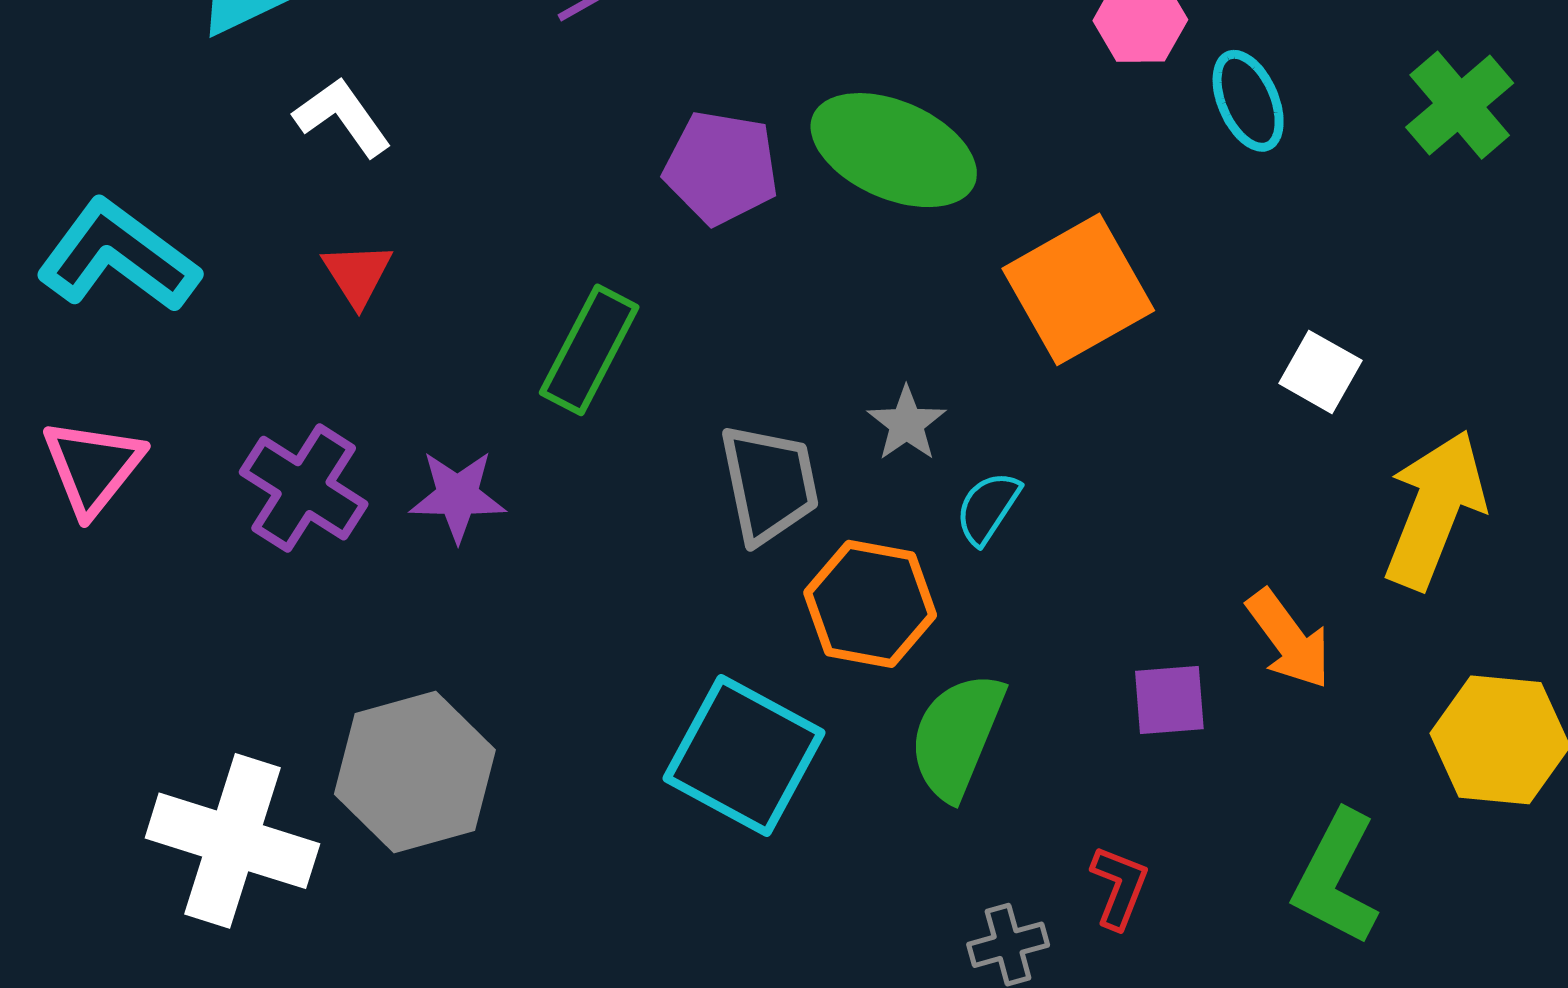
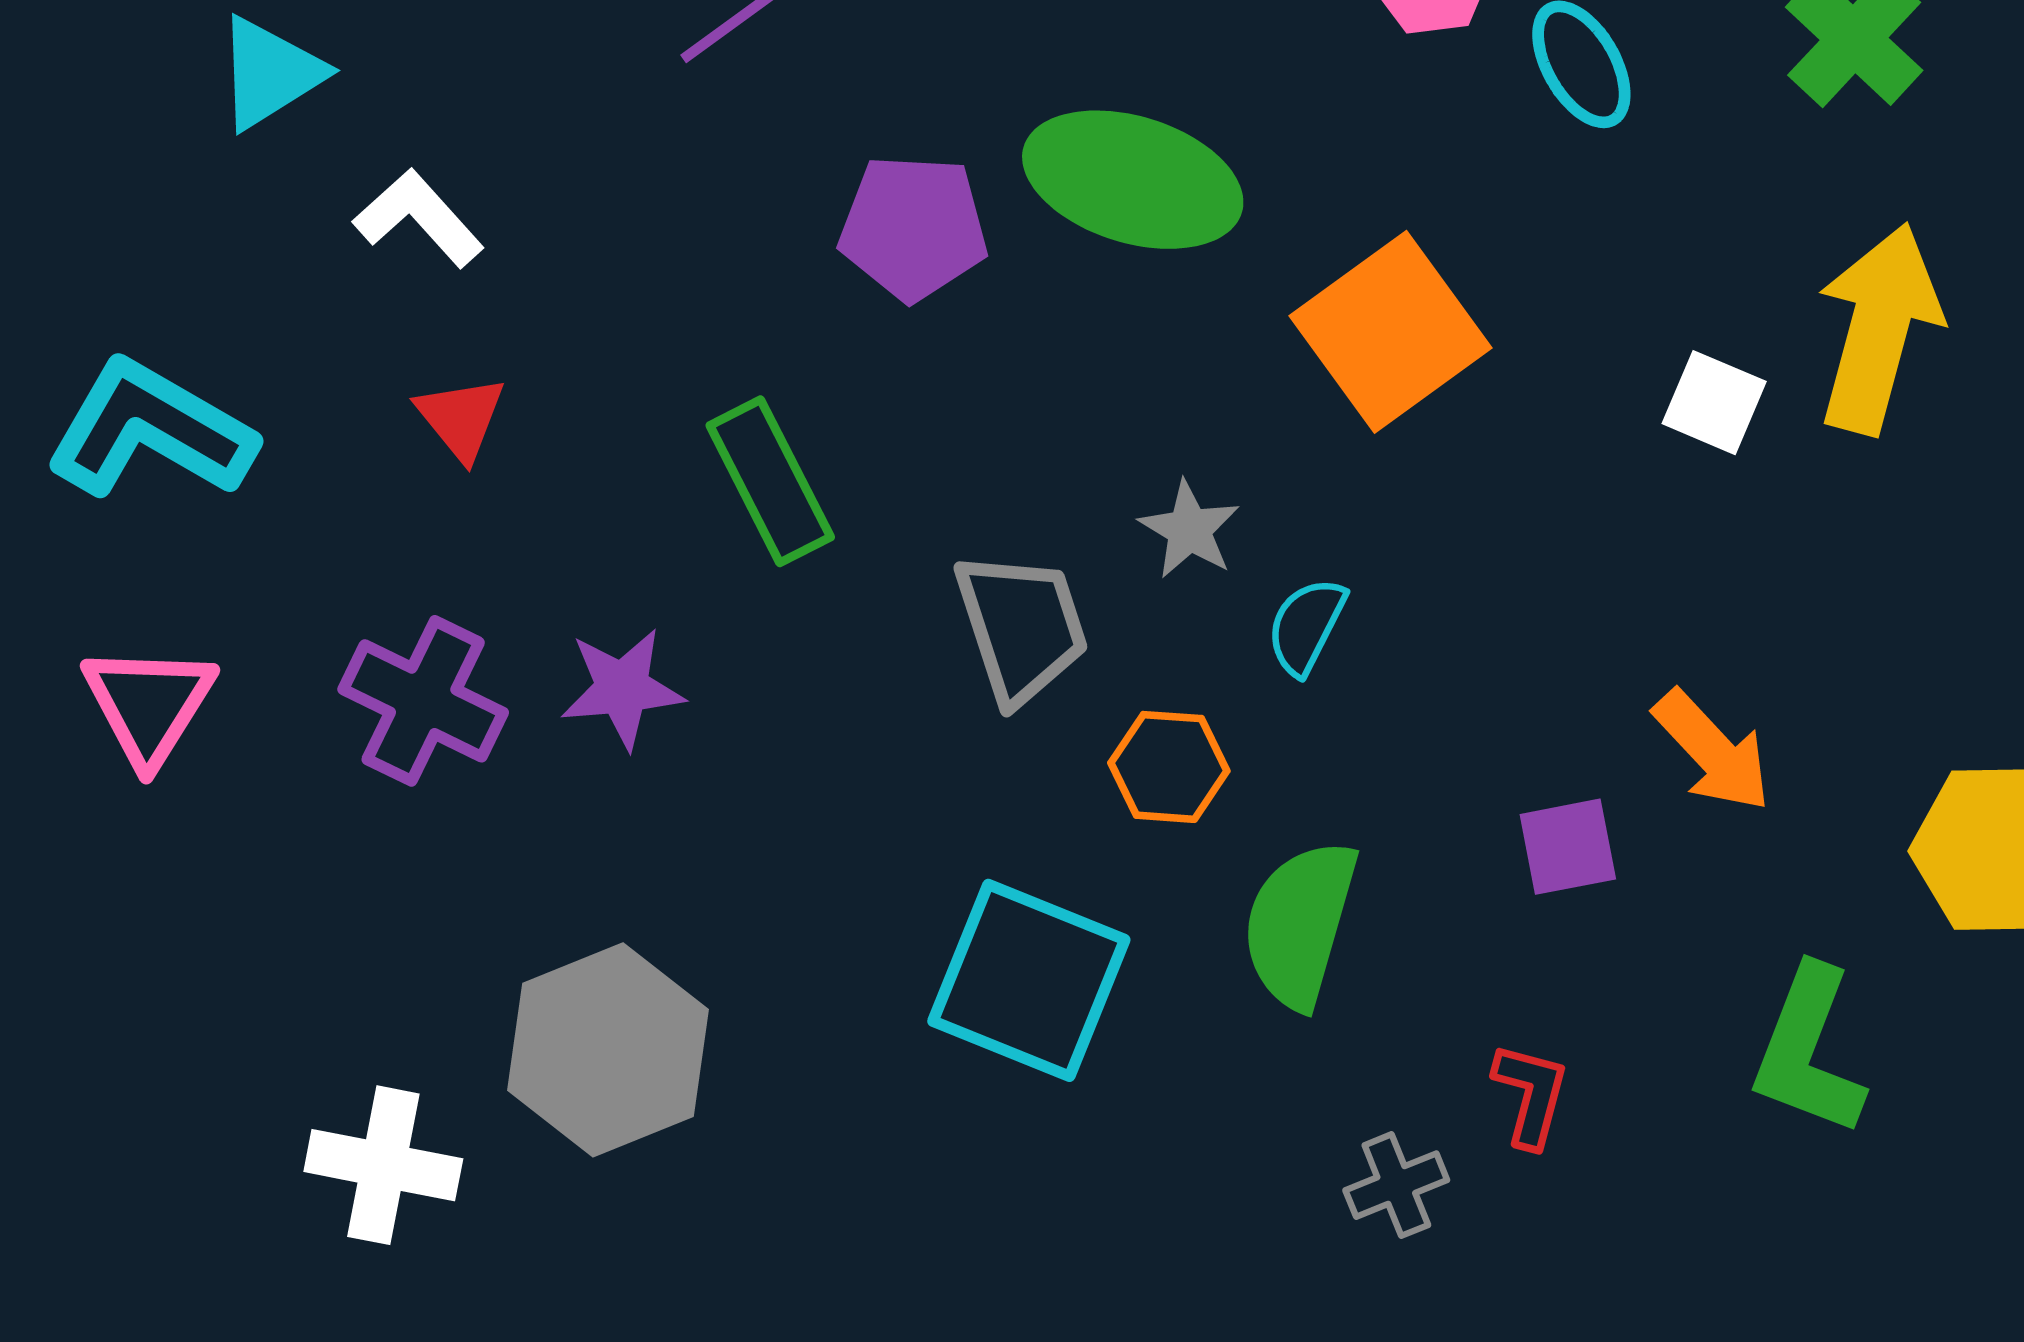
green rectangle: (589, 350) -> (770, 481), turned -48
yellow arrow: (1435, 510) -> (1879, 328), moved
orange hexagon: (870, 604) -> (1169, 767), size x0.7
white cross: (232, 841) -> (383, 1165), size x0.7

